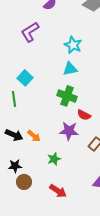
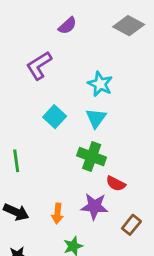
cyan triangle: (70, 69) -> (96, 118), turned -42
cyan square: (25, 78) -> (55, 117), moved
orange arrow: (34, 136) -> (57, 213), moved, turned 56

